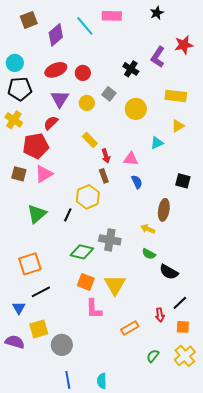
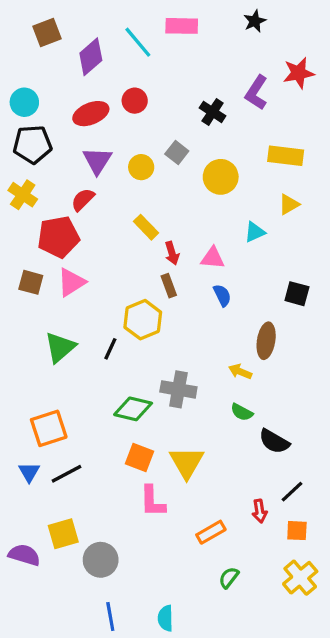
red circle: (83, 73) -> (135, 101), moved
blue triangle: (19, 308) -> (29, 472), moved
green semicircle: (153, 356) -> (229, 578), moved

